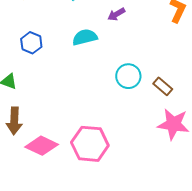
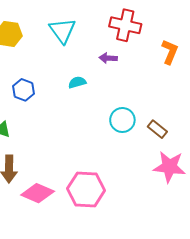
purple arrow: (116, 14) -> (108, 58), turned 36
cyan semicircle: (85, 37) -> (77, 82), size x0.7

